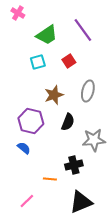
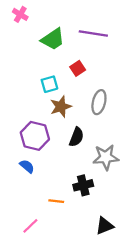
purple line: (83, 30) -> (93, 34), turned -45
cyan square: (38, 62) -> (49, 84), moved
black triangle: (81, 202) -> (105, 226), moved, size x0.7

